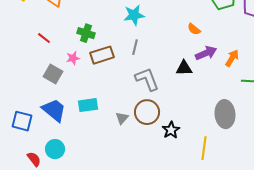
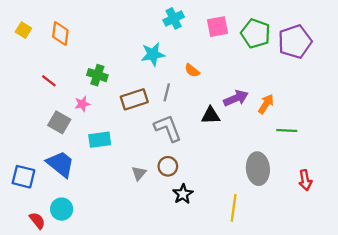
orange semicircle: (194, 29) -> (192, 70), moved
gray line: (135, 47) -> (167, 92), moved
brown rectangle: (102, 55) -> (134, 99), moved
cyan rectangle: (88, 105) -> (100, 140), moved
brown circle: (147, 112) -> (168, 166), size x0.7
black star: (171, 130) -> (183, 194), moved

